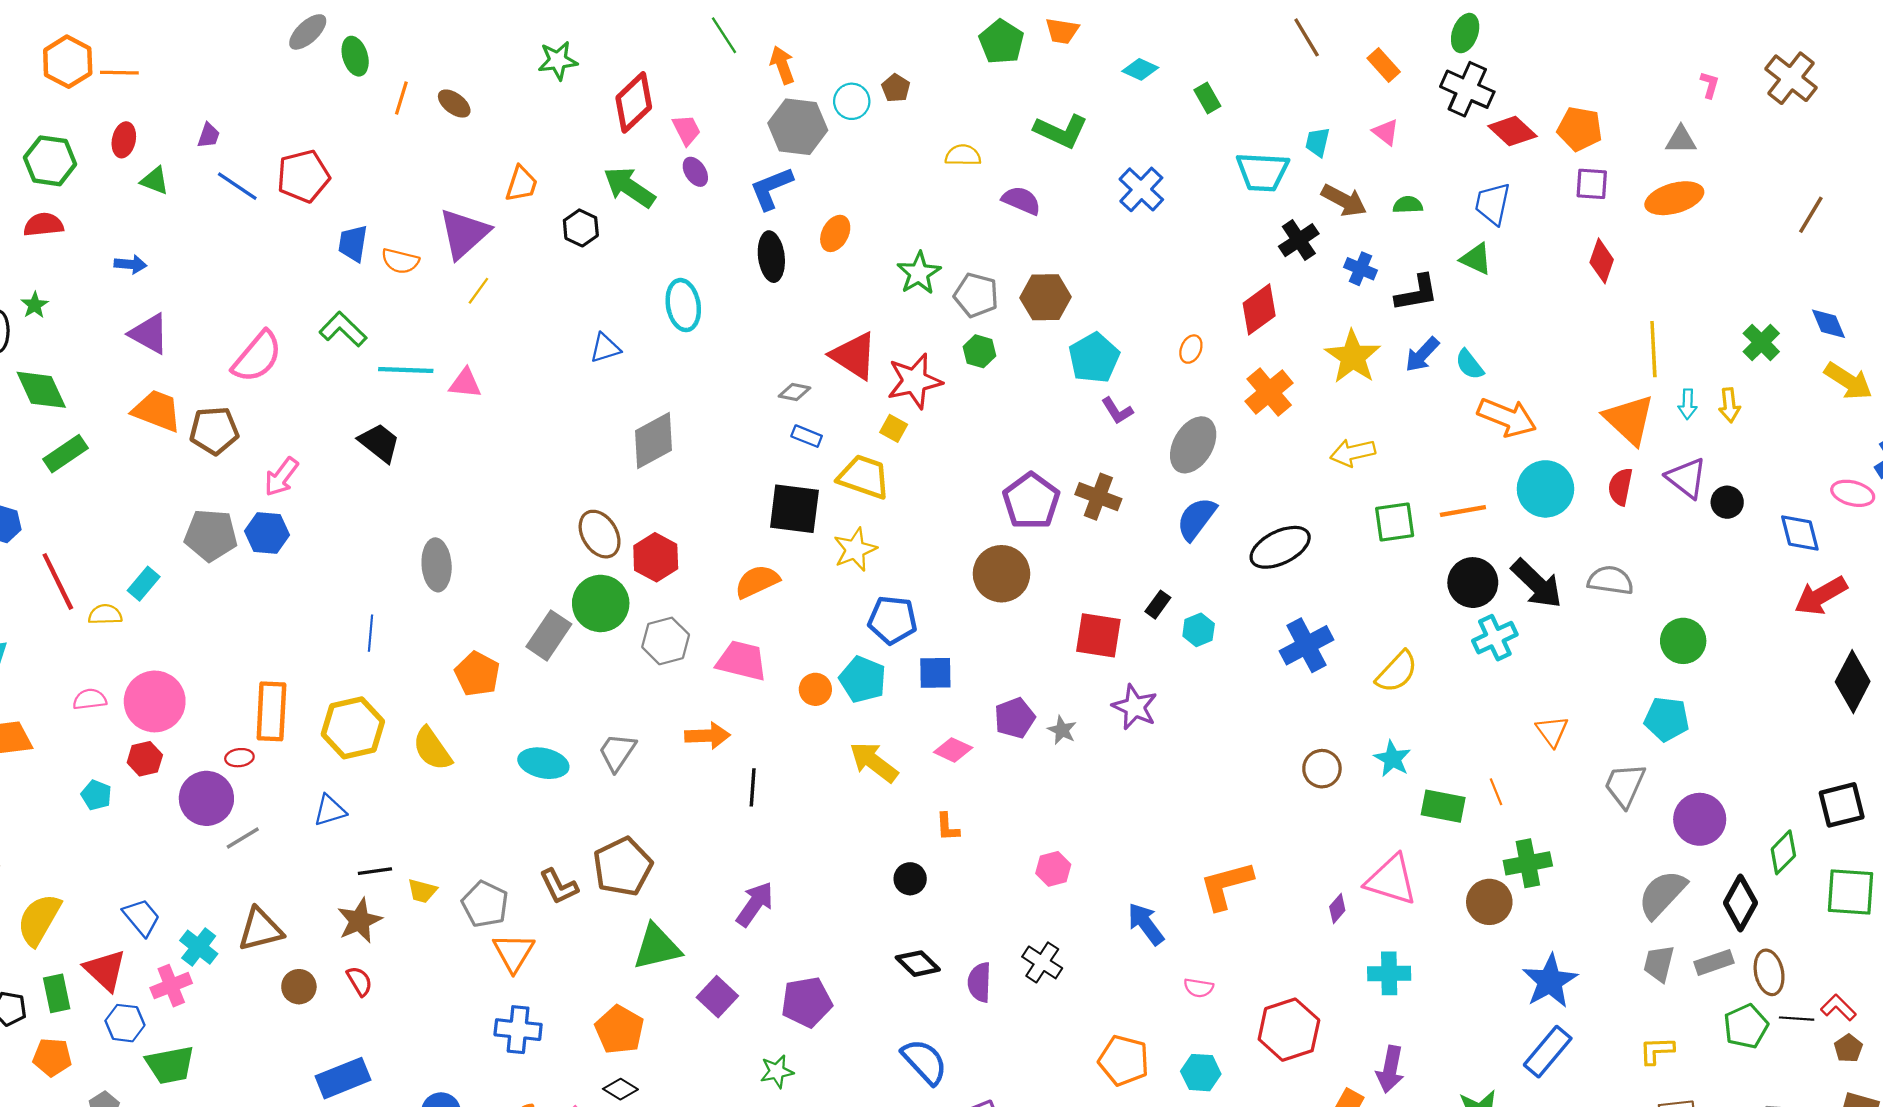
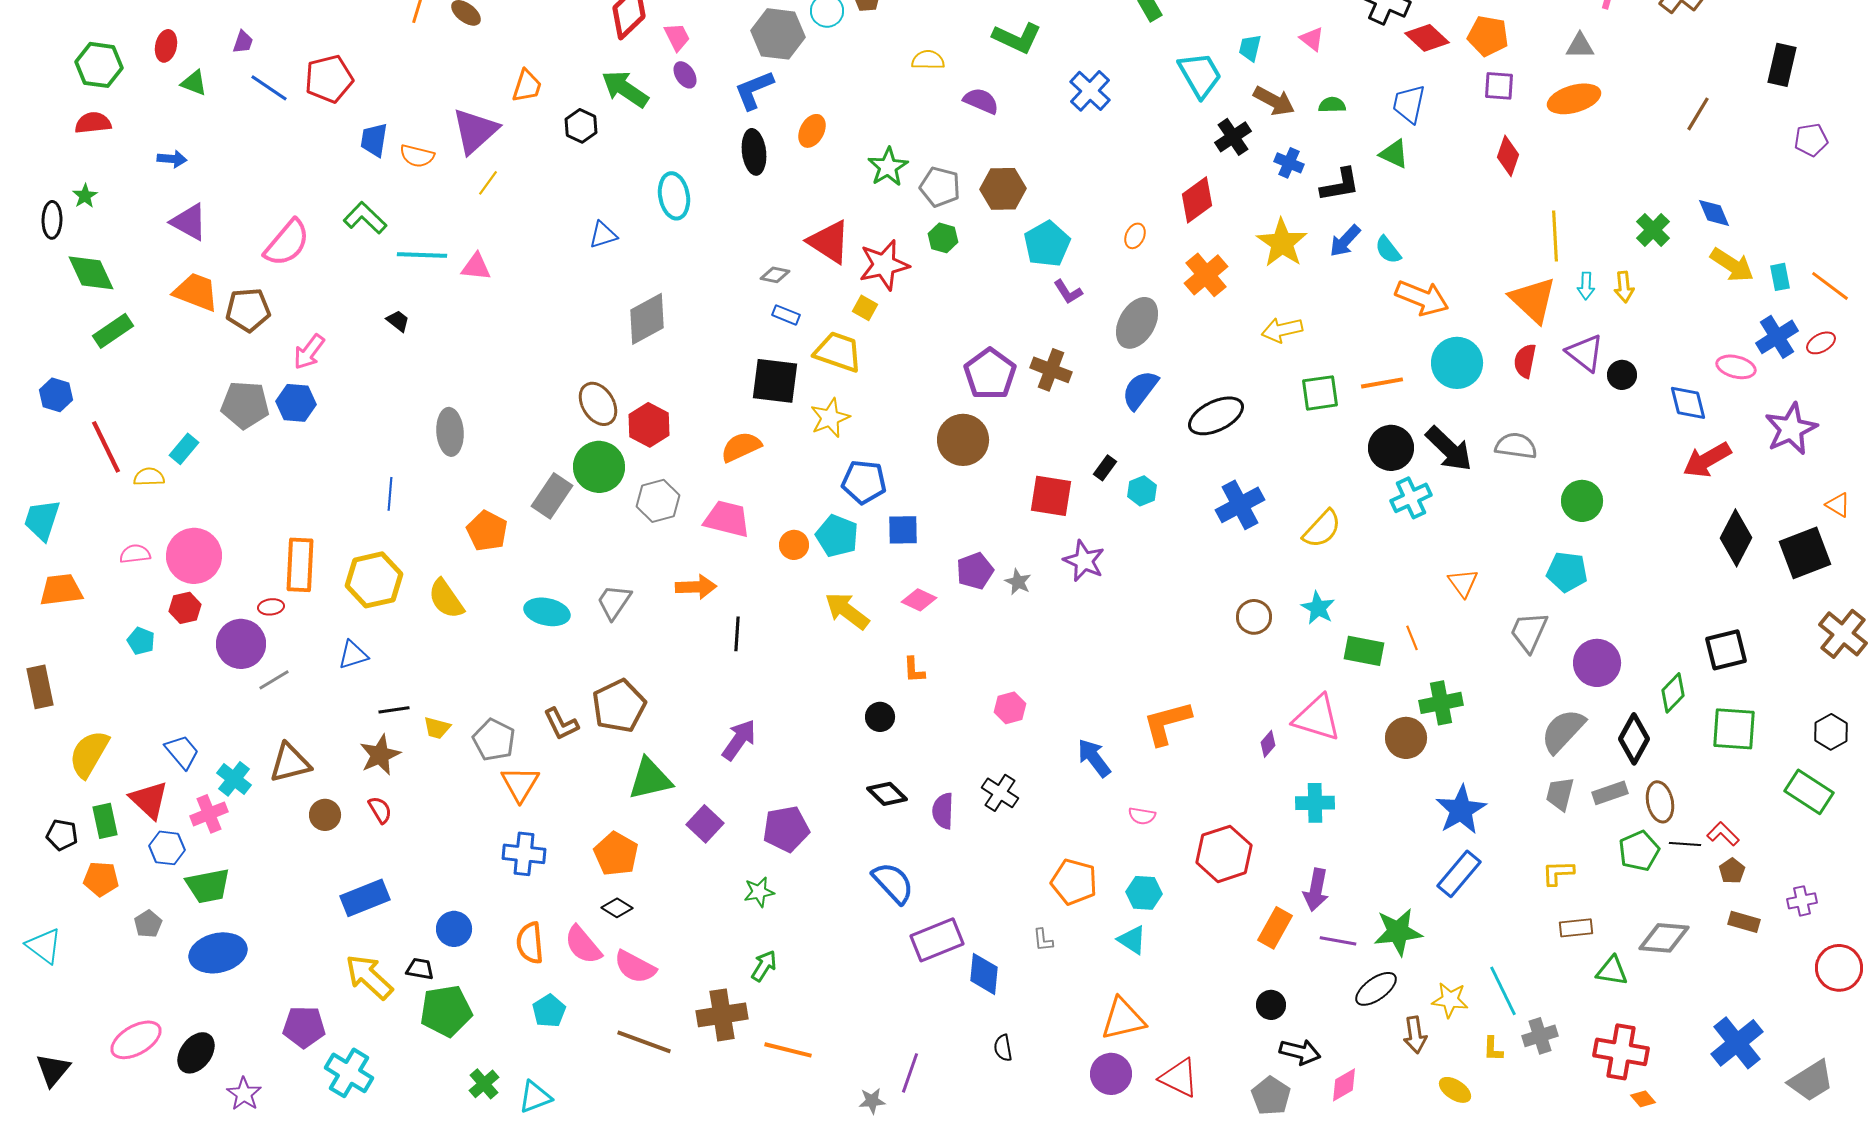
cyan trapezoid: (1262, 172) -> (1200, 75), turned -123
black trapezoid: (379, 443) -> (398, 321), size x0.6

